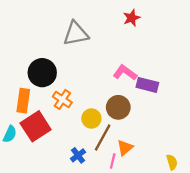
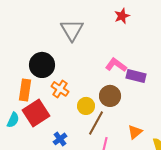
gray triangle: (76, 34) -> (72, 30), turned -50
orange triangle: (125, 148) -> (135, 132), moved
blue cross: (78, 155) -> (60, 139), moved

